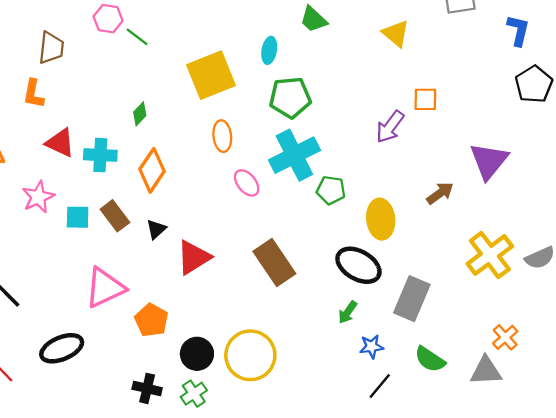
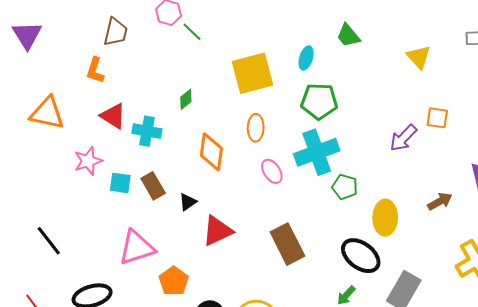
orange diamond: (152, 170) -> (211, 152), moved, turned -33

